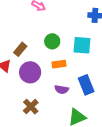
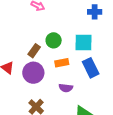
brown rectangle: (20, 49) -> (34, 51), moved
blue rectangle: (86, 85) -> (91, 68), moved

